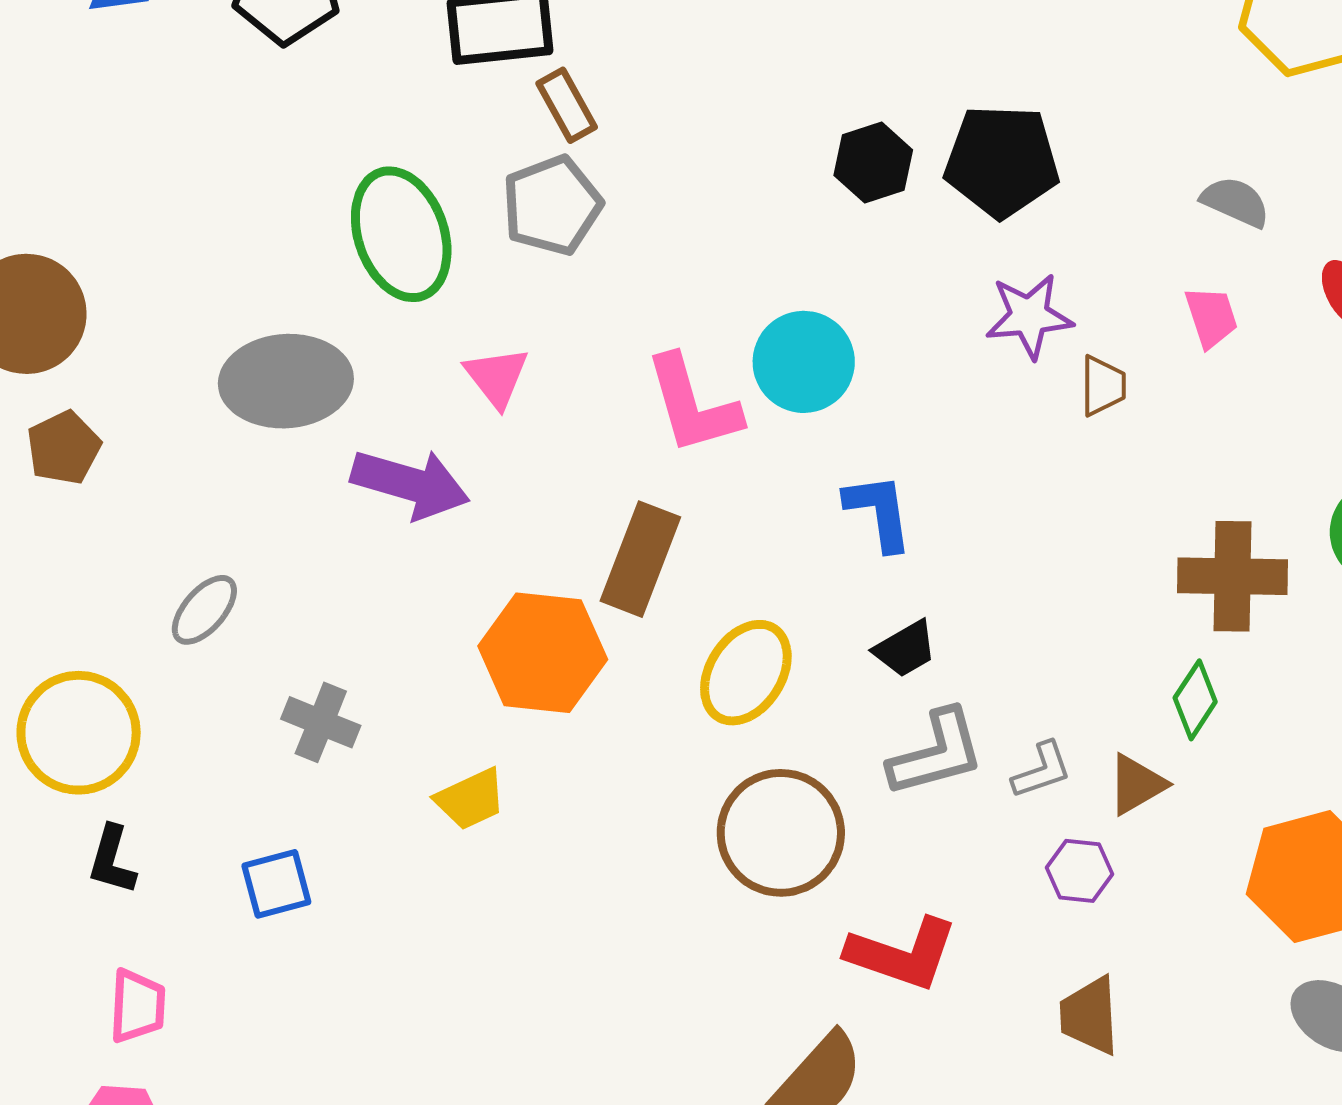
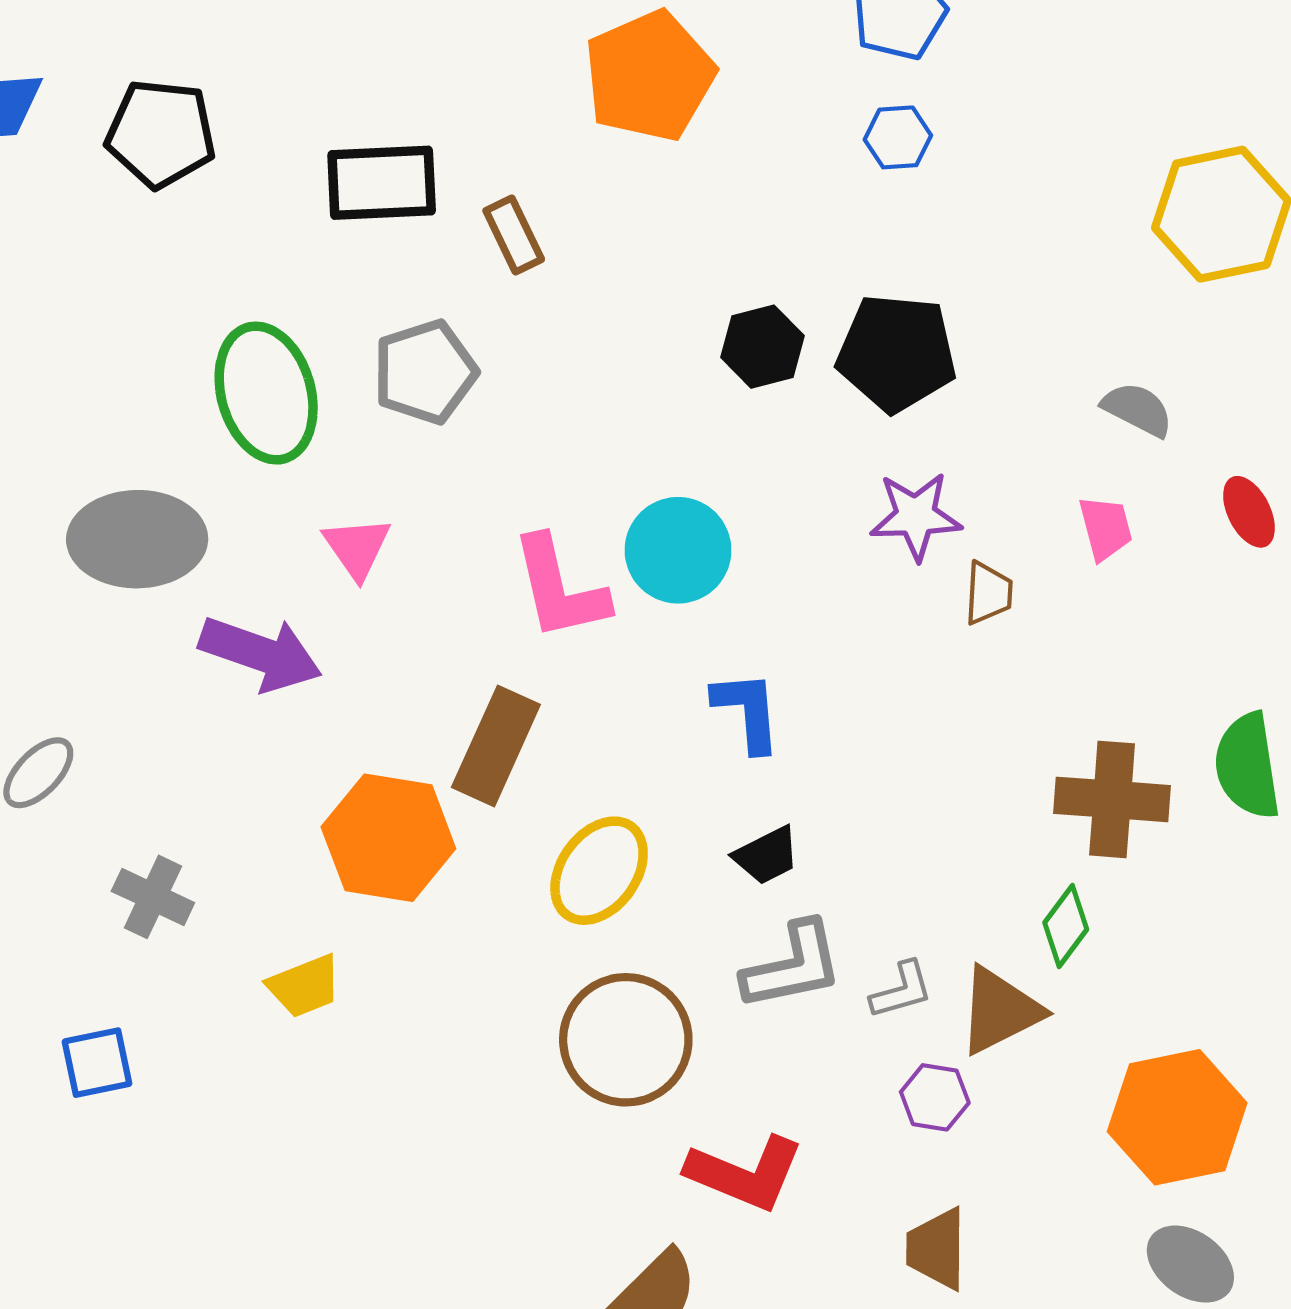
brown rectangle: (567, 105) -> (514, 235), moved
brown triangle: (1137, 784) -> (1000, 1011), size x1.4

